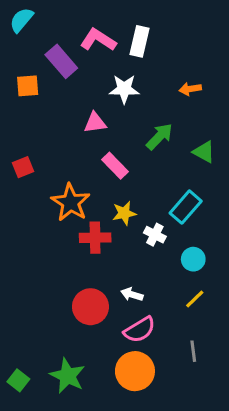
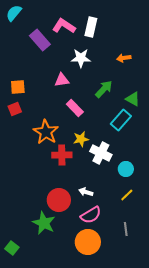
orange square: (28, 86) -> (18, 87), moved
cyan rectangle: (186, 207) -> (121, 120), moved
white cross: (155, 235) -> (101, 153), size x1.5
green star: (67, 376) -> (44, 223), moved

